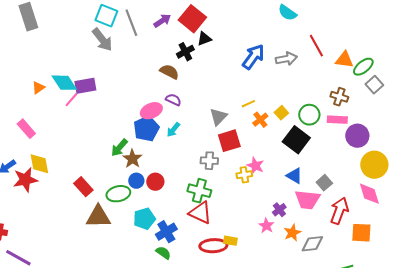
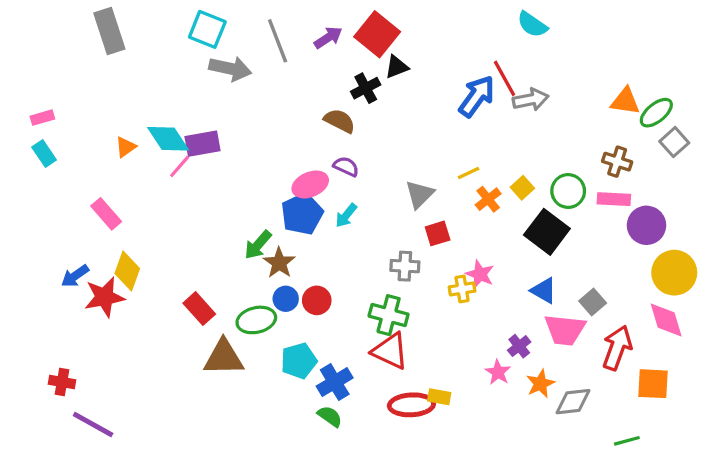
cyan square: (106, 16) -> (207, 29), moved
gray arrow: (102, 40) -> (230, 69), turned -40
red line: (316, 46) -> (504, 78), moved
red square: (229, 141) -> (438, 233), size x0.7
yellow diamond: (39, 164) -> (127, 271), turned 30

